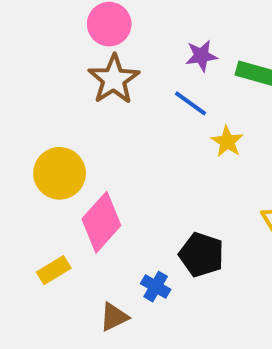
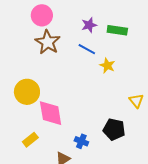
pink diamond: (101, 222) -> (51, 113), turned -44
black pentagon: (201, 255) -> (114, 129), moved

